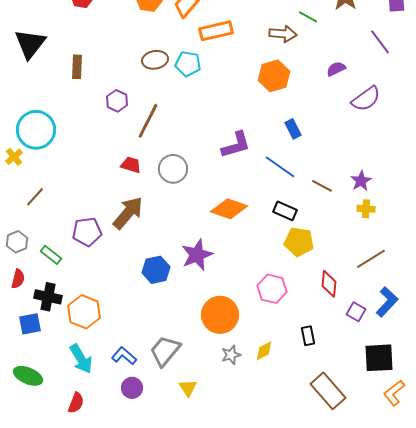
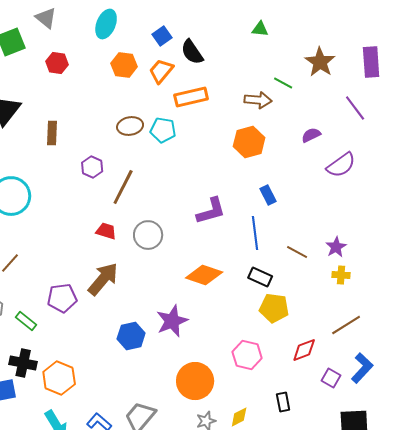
blue line: (280, 167) -> (255, 233), turned 48
red diamond: (329, 284) -> (304, 350), turned 64

